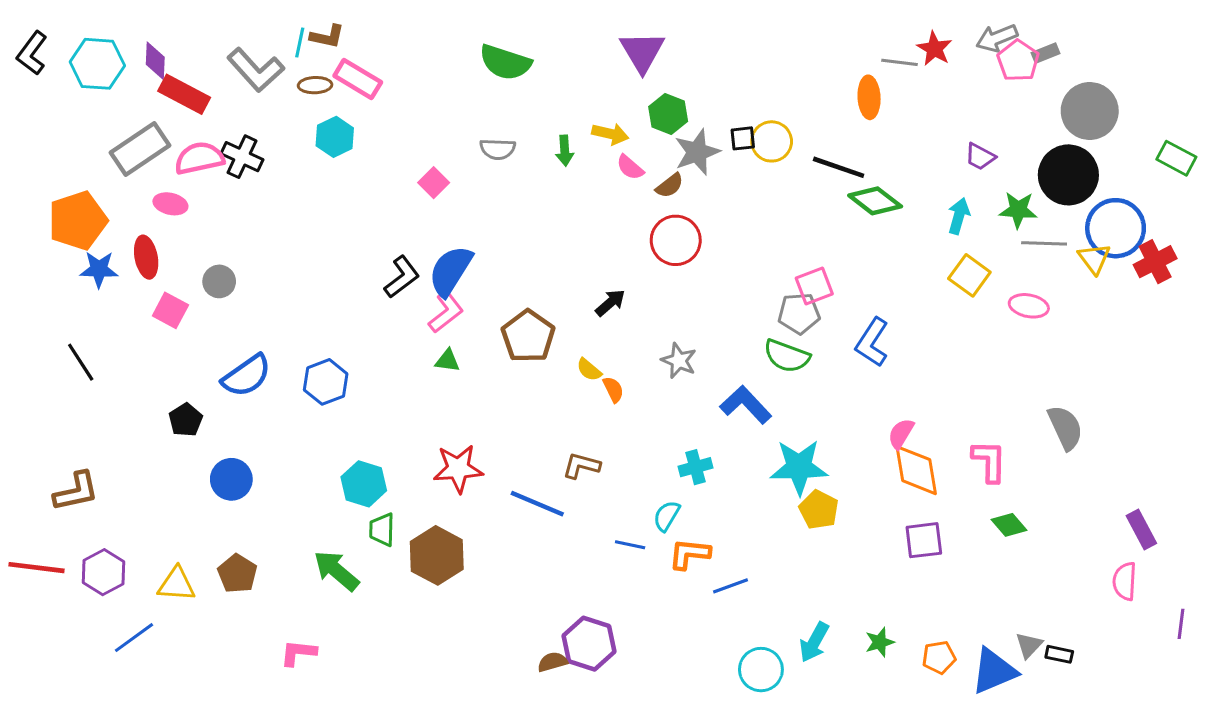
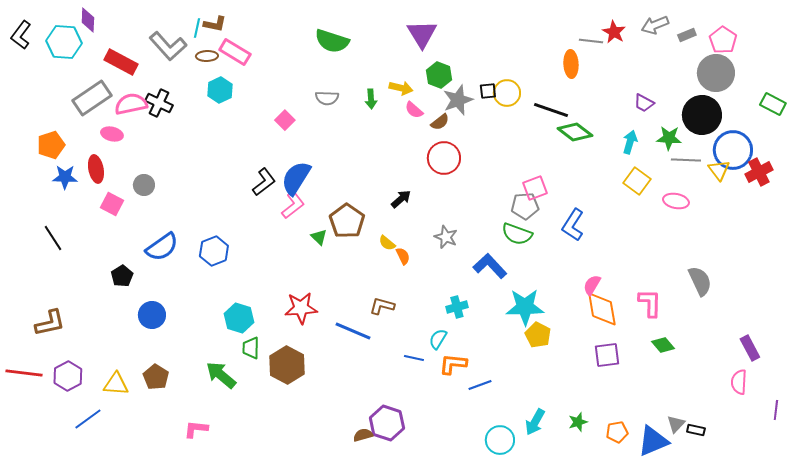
purple diamond: (155, 61) -> (88, 20), moved
pink pentagon: (1018, 61) -> (723, 40), moved
orange pentagon: (78, 221) -> (51, 145), size x0.7
green triangle: (447, 361) -> (319, 237), moved, turned 36

